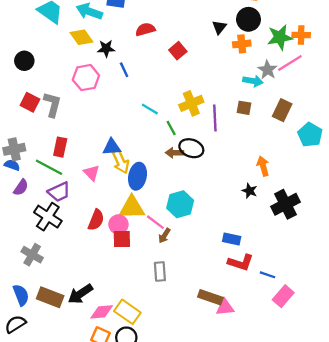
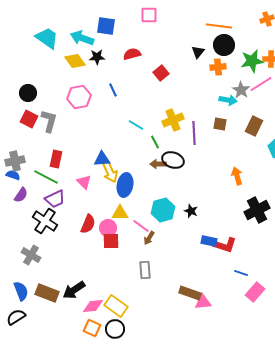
black star: (106, 48) -> (97, 57), moved
black circle: (24, 61) -> (28, 93), moved
black star: (250, 191) -> (191, 211), moved
yellow triangle: (132, 208) -> (120, 213), size x0.7
red L-shape: (241, 263) -> (225, 245), moved

